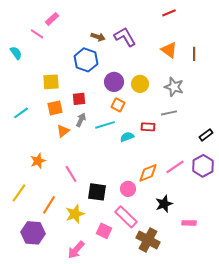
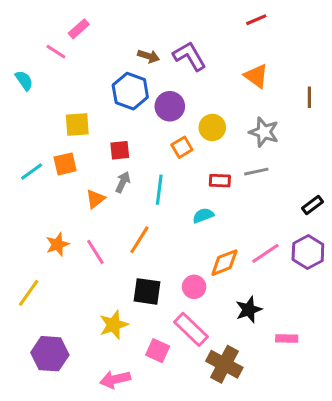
brown line: (194, 54) -> (309, 97), moved
purple circle: (114, 82) -> (170, 106), moved
orange square: (118, 105) -> (182, 147), moved, turned 32
orange square: (55, 108) -> (65, 164), moved
cyan line: (105, 125) -> (159, 190), turned -66
red rectangle: (148, 127) -> (220, 181), moved
cyan semicircle: (127, 137) -> (203, 216), moved
pink line: (71, 174) -> (95, 252), moved
orange line: (49, 205) -> (139, 240), moved
pink arrow: (76, 250) -> (115, 379), turned 36

